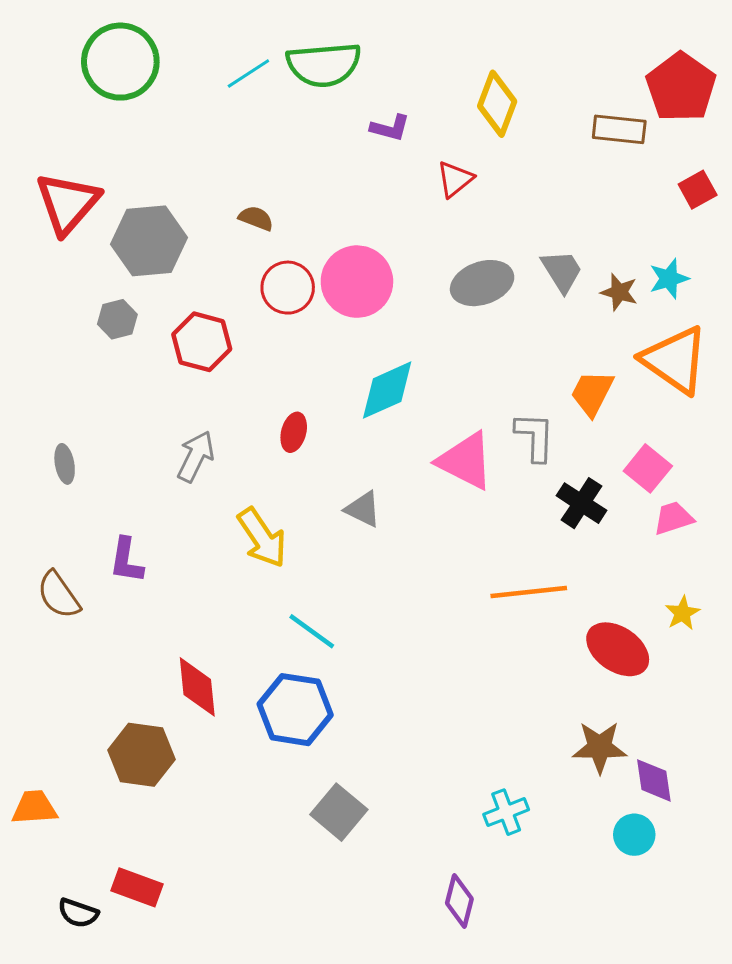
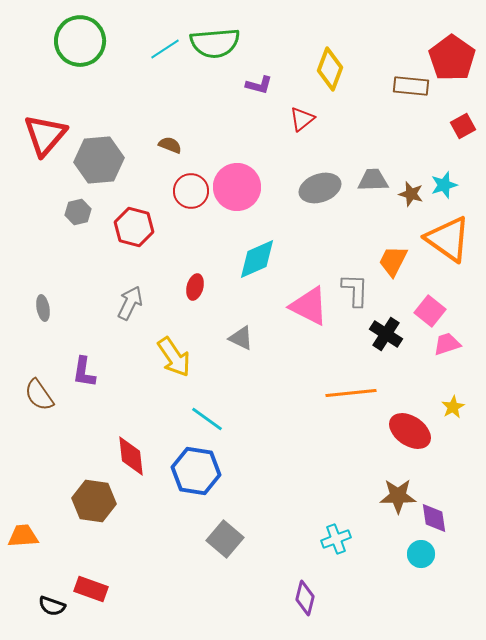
gray trapezoid: (562, 271) -> (373, 180), turned -60

